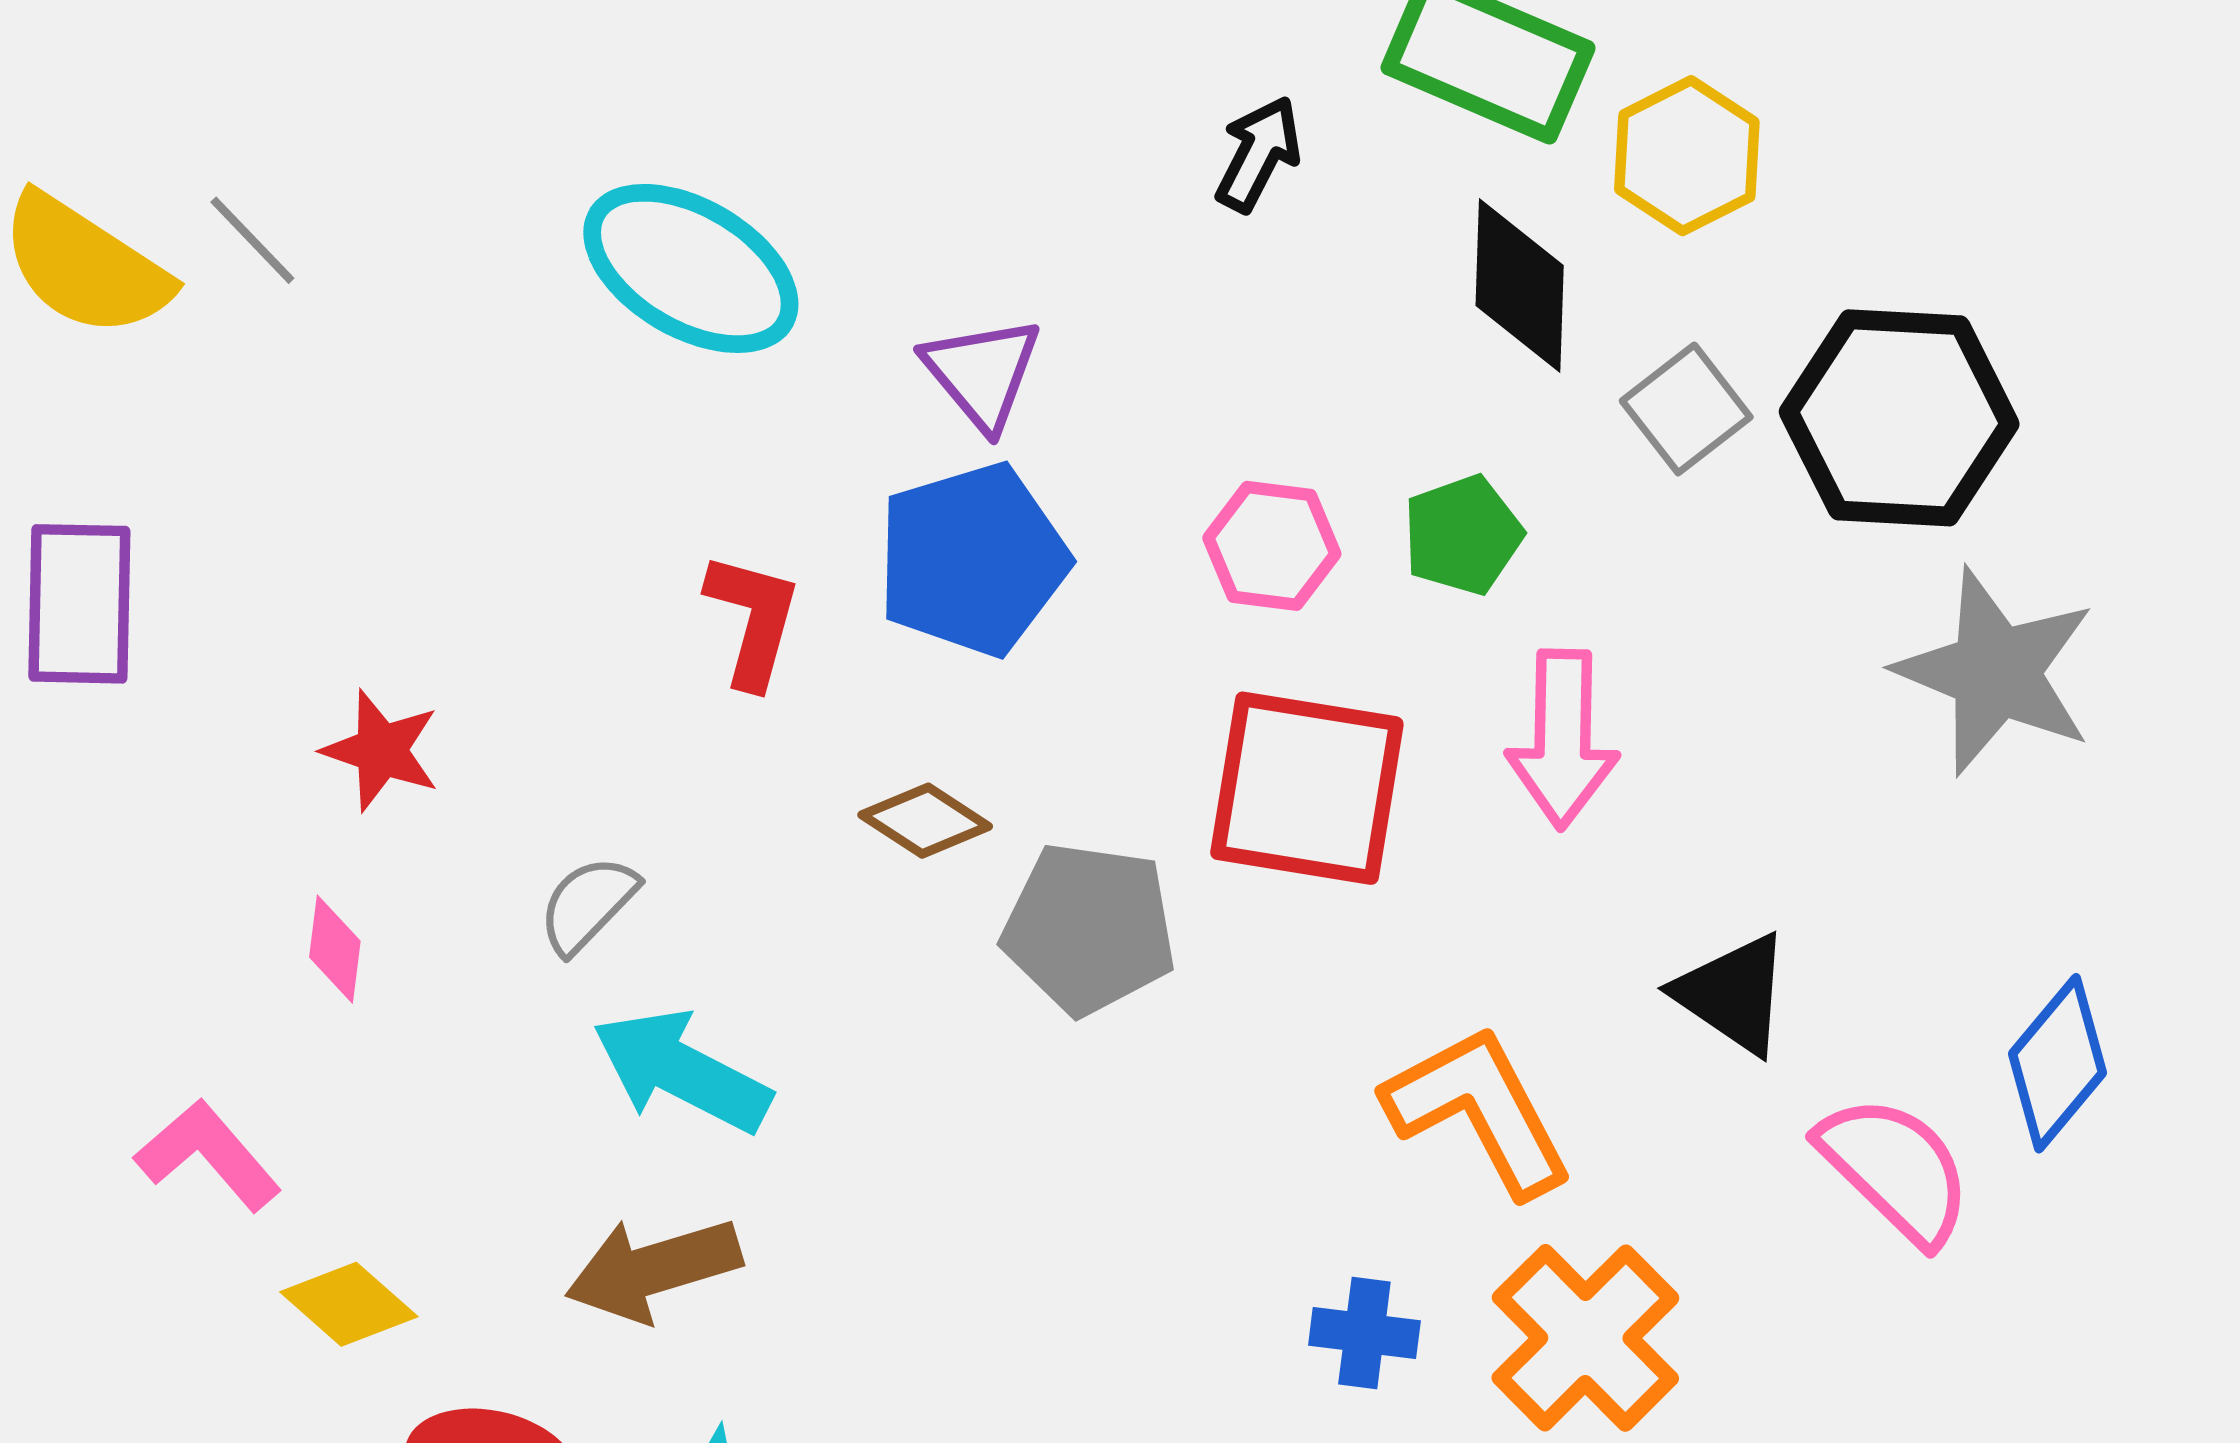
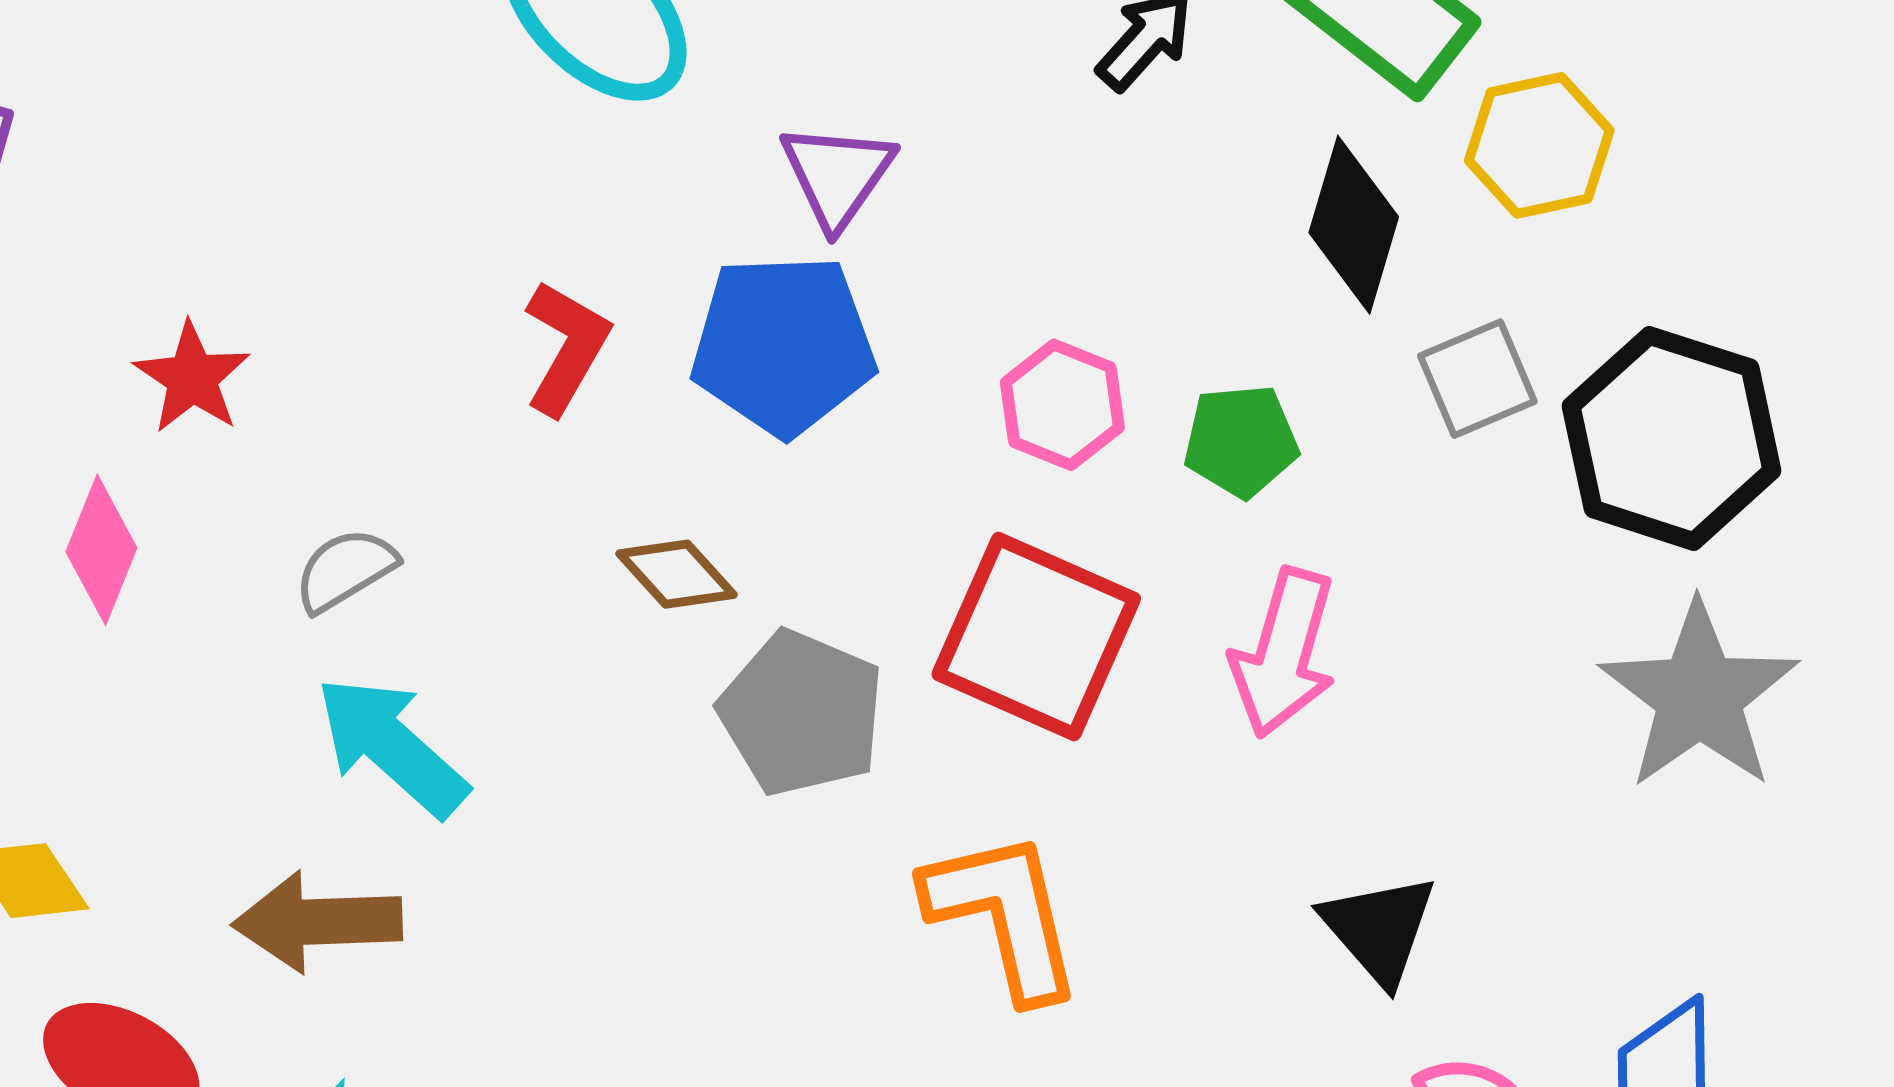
pink diamond: (335, 949) -> (101, 550), size x1.4
orange L-shape: (1479, 1110) -> (1004, 915), moved

